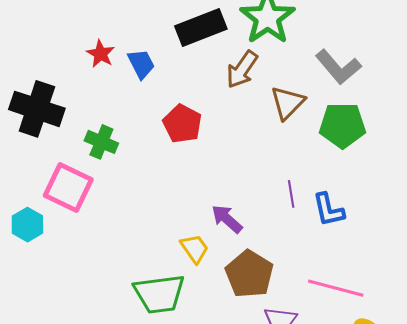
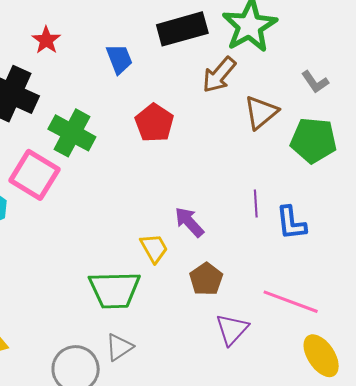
red star: (101, 54) -> (46, 40), moved
gray L-shape: (338, 67) -> (315, 82), size x0.6
green cross: (101, 142) -> (72, 133), size x1.4
brown pentagon: (249, 274) -> (206, 279), size x0.7

